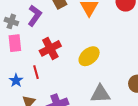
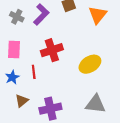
pink rectangle: (15, 43) -> (14, 50), moved

